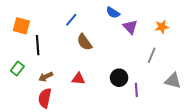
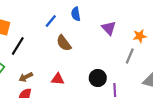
blue semicircle: (113, 13) -> (76, 14), moved, turned 48
orange star: (162, 27) -> (140, 36), moved
black line: (38, 45) -> (18, 46), turned 36

